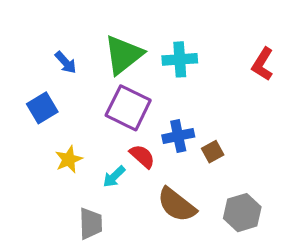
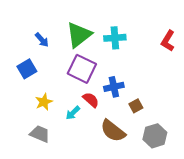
brown square: (213, 152) -> (136, 106), moved
gray trapezoid: (91, 224) -> (40, 134), moved, turned -65

